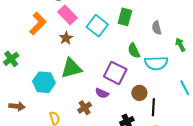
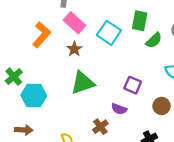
green semicircle: (134, 51) -> (154, 40), moved, turned -105
purple square: (115, 73) -> (133, 85), size x0.7
cyan hexagon: (44, 82) -> (34, 95), moved

